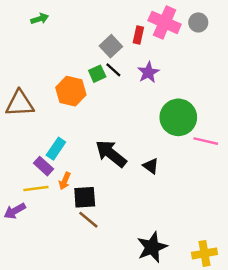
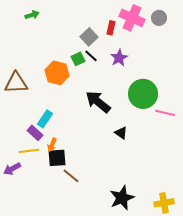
black arrow: (111, 154) -> (98, 102), moved
black square: (85, 197) -> (57, 158), moved

